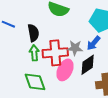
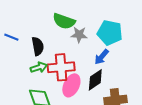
gray star: (75, 48) -> (79, 35), moved
green arrow: (34, 53) -> (39, 67), turned 77

